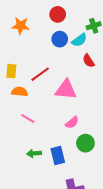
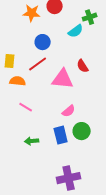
orange star: (21, 26) -> (32, 13), moved
blue circle: (60, 39) -> (43, 42), moved
red semicircle: (89, 61) -> (83, 66), moved
blue rectangle: (58, 155) -> (61, 135), moved

